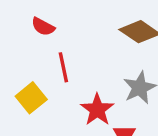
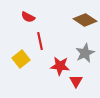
red star: (97, 110) -> (60, 66), turned -30

